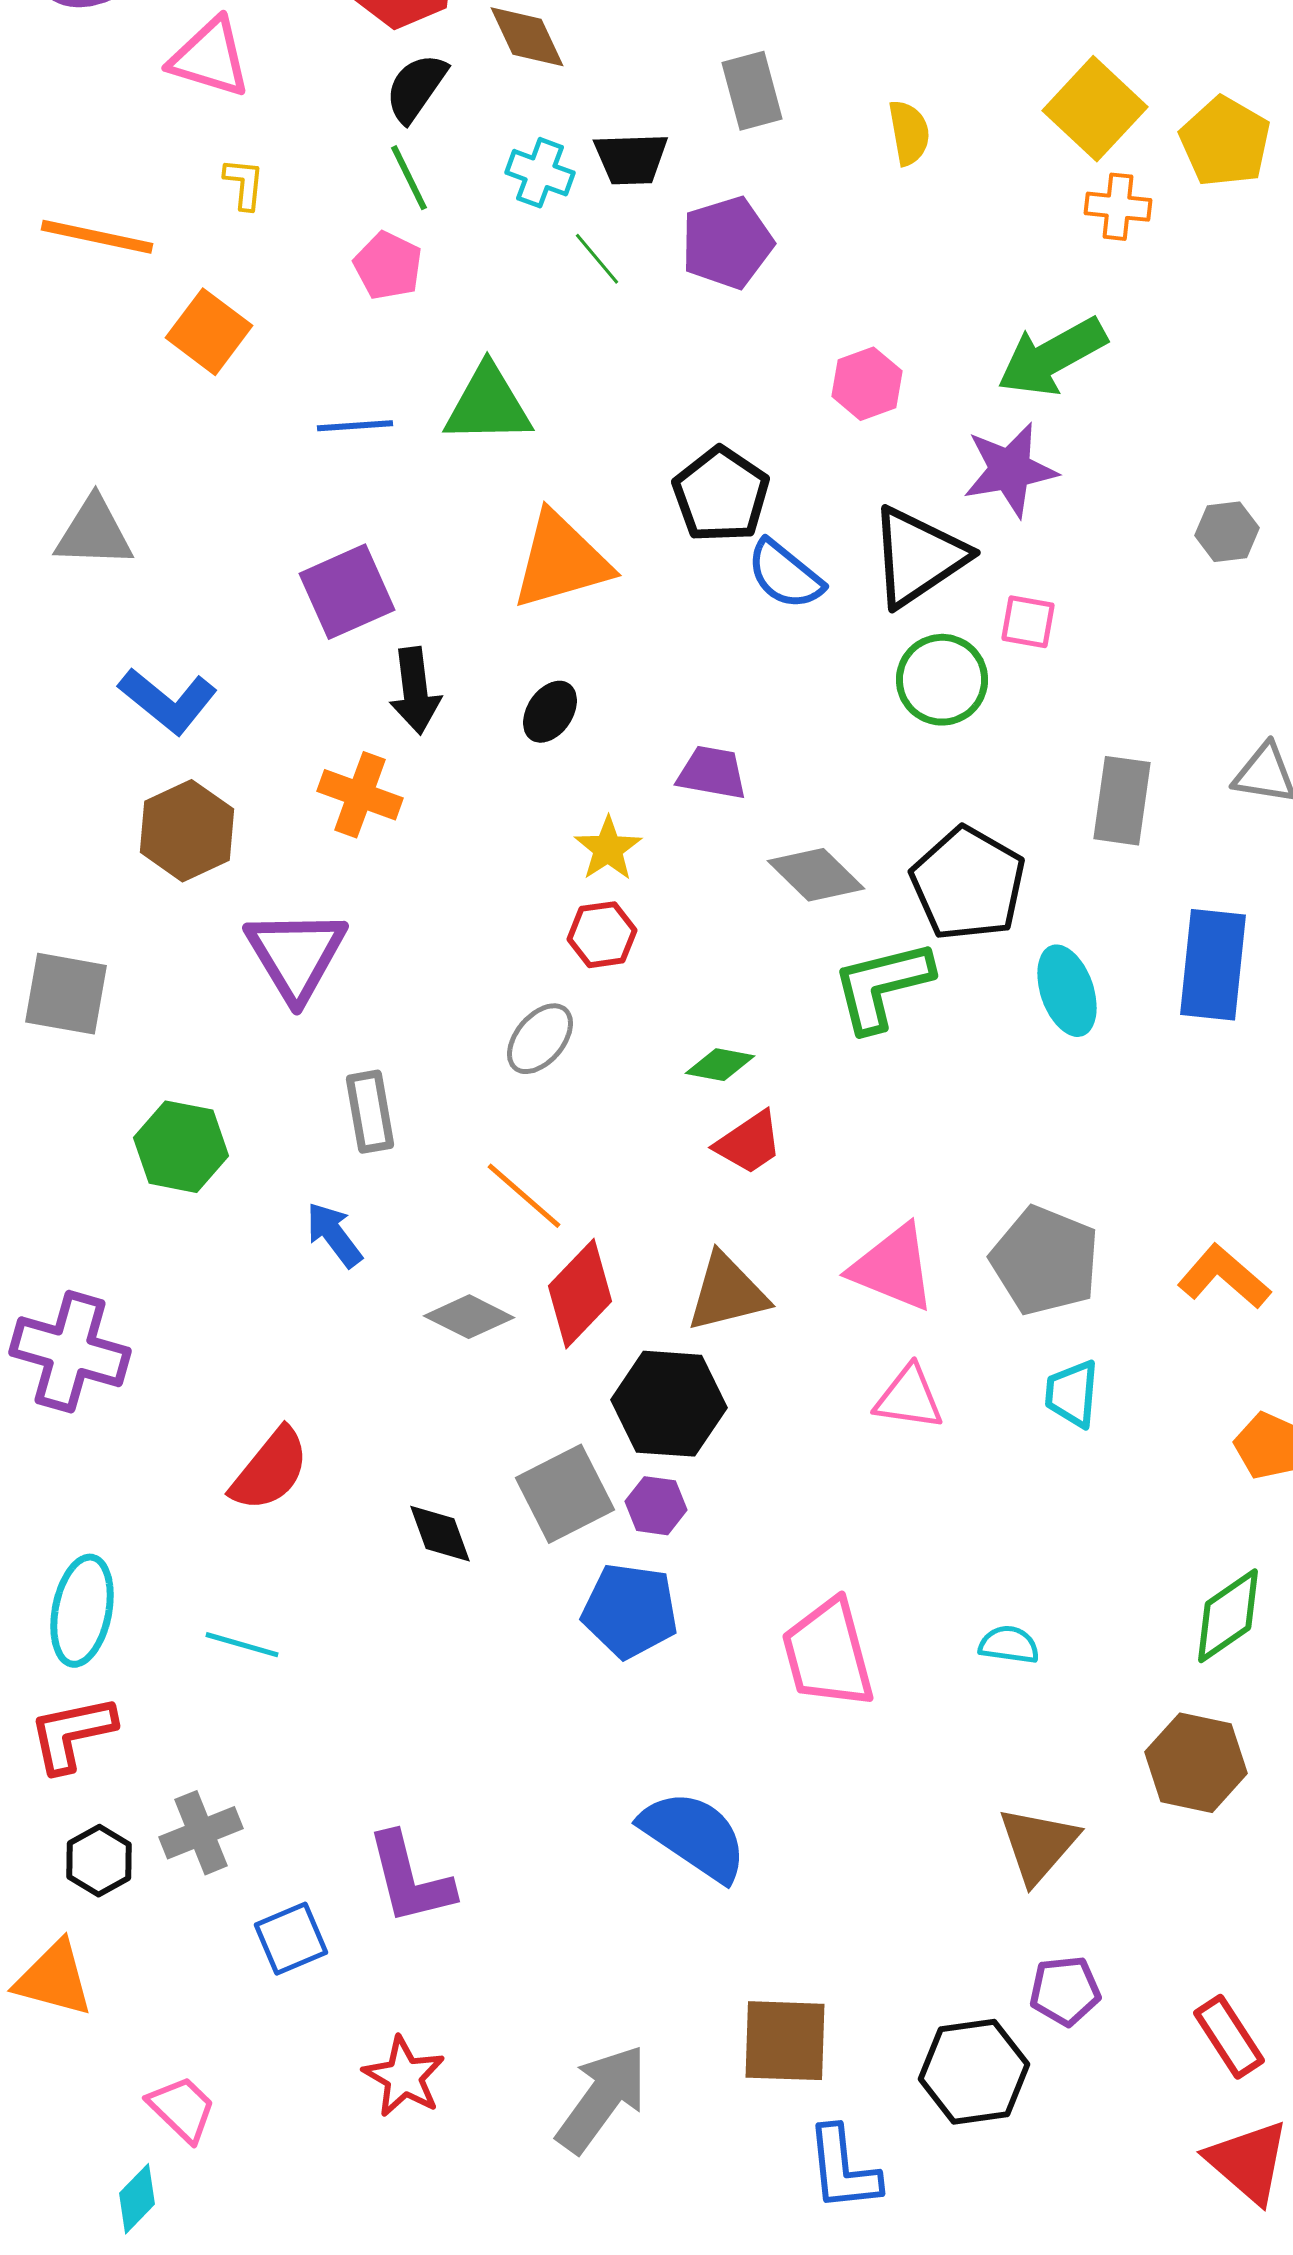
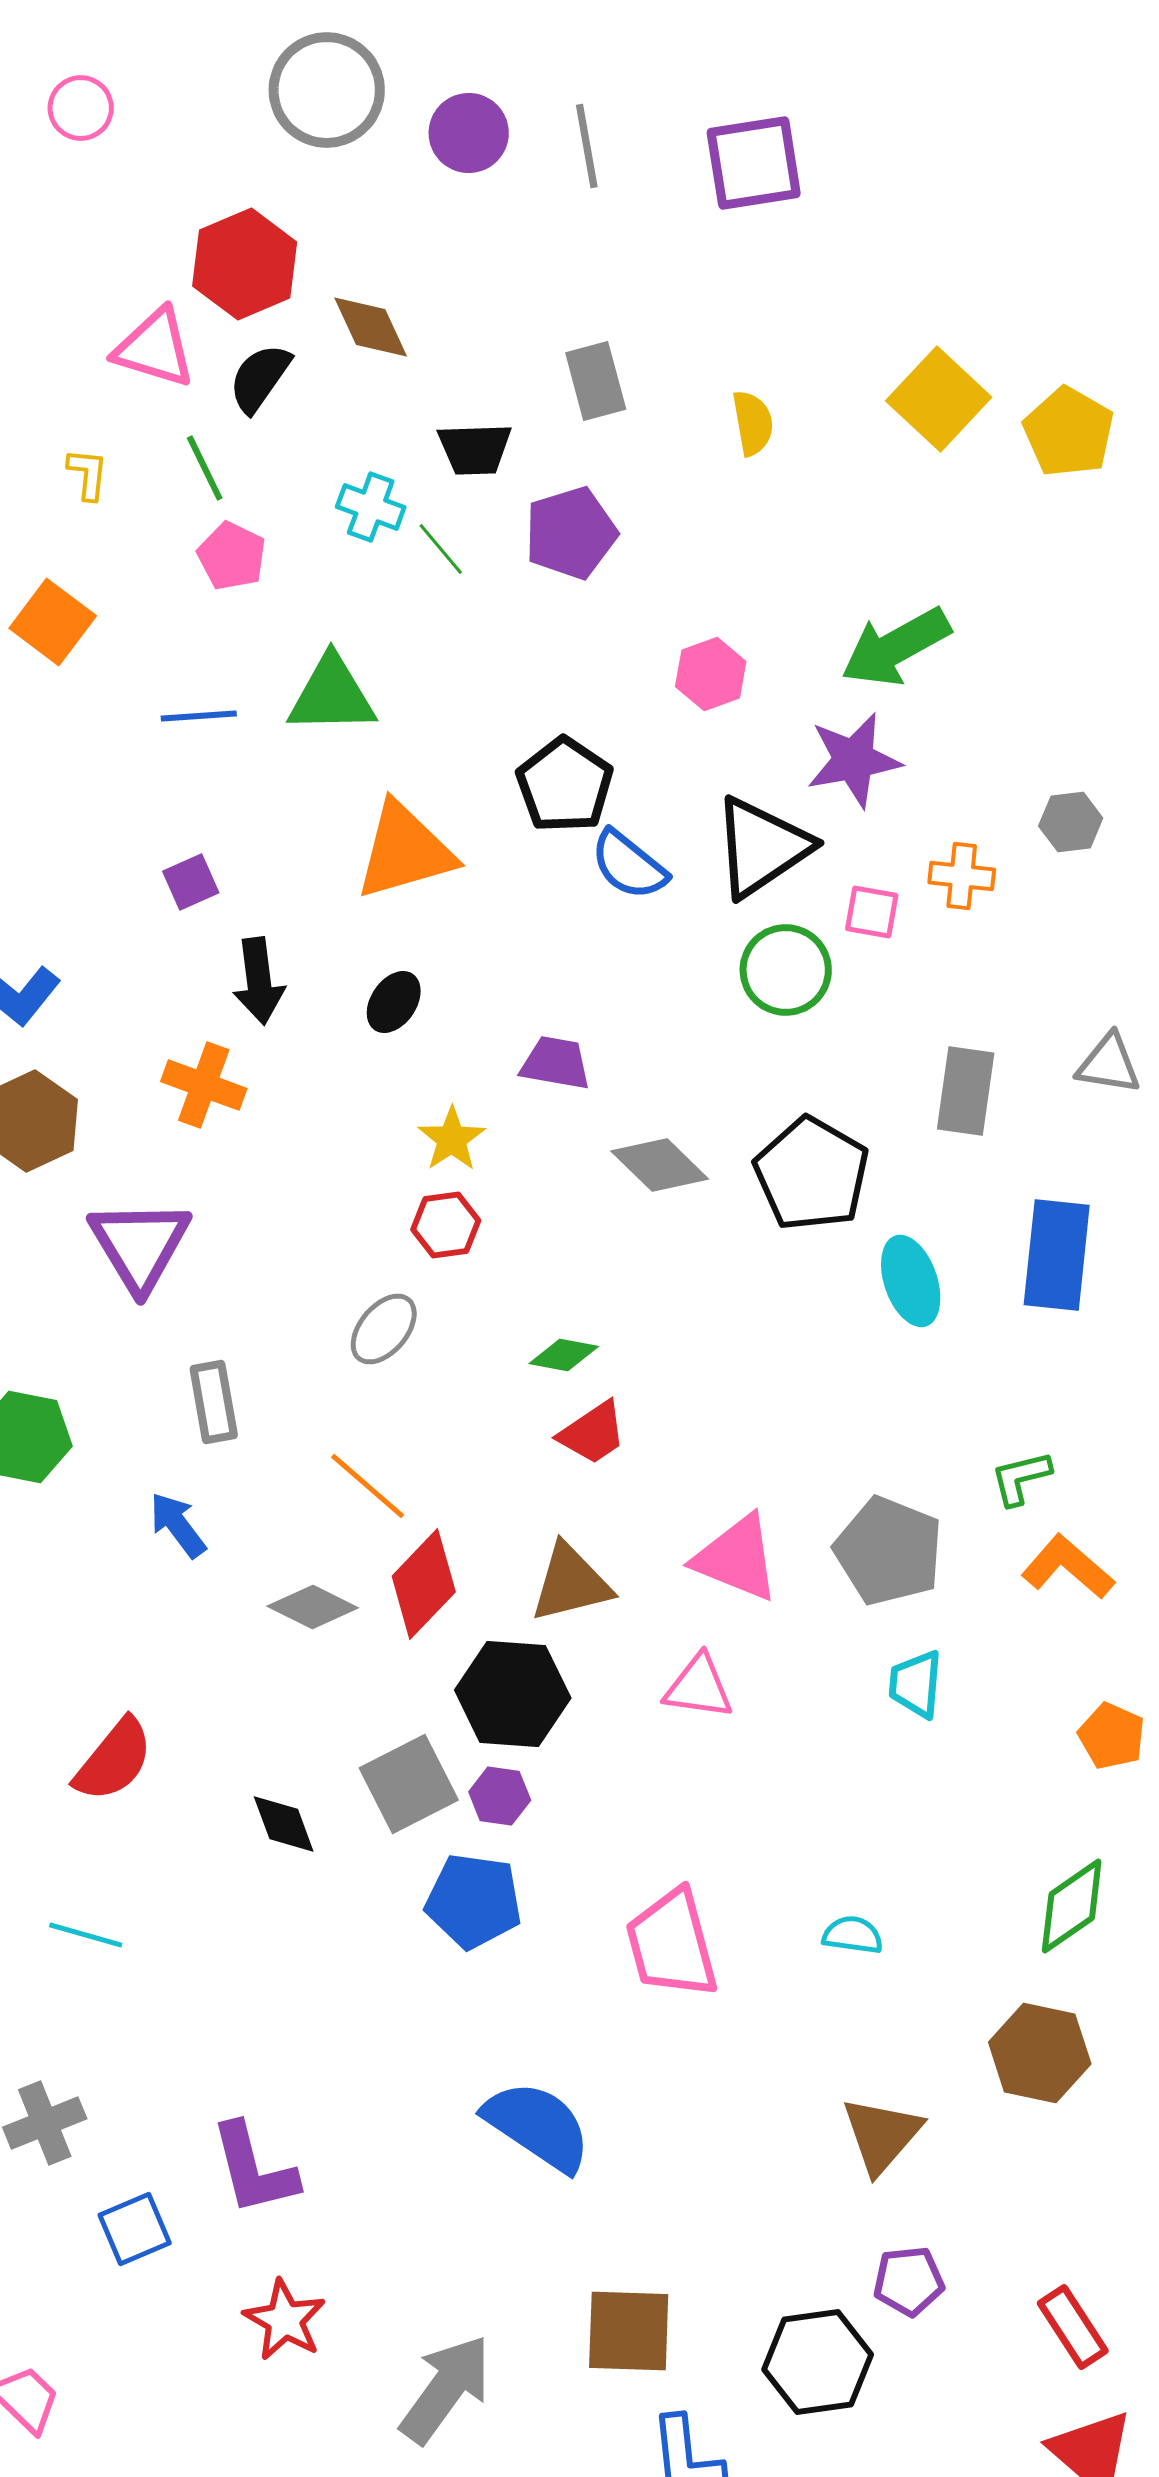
pink triangle: (210, 58) -> (155, 348), moved
cyan cross: (540, 173) -> (371, 507), moved
green line: (409, 178) -> (205, 468), moved
orange cross: (1118, 207) -> (962, 876), moved
purple square: (347, 592) -> (191, 882), size x0.6
green L-shape: (882, 986) -> (1021, 1478), moved, size x0.6
pink triangle: (909, 1398) -> (699, 1687), moved
red star: (404, 2077) -> (285, 2320), moved

